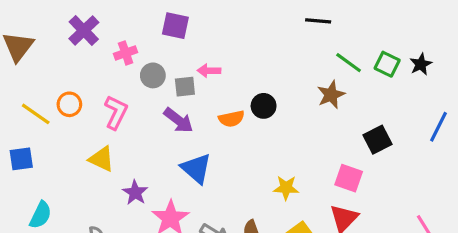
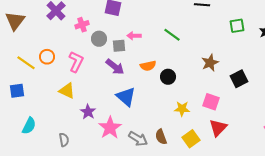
green line: (349, 63) -> (172, 35), moved
green square: (387, 64) -> (237, 26), moved, turned -35
brown star: (331, 95) -> (210, 63), moved
black circle: (264, 106) -> (168, 77), moved
pink square: (349, 178) -> (211, 102), moved

